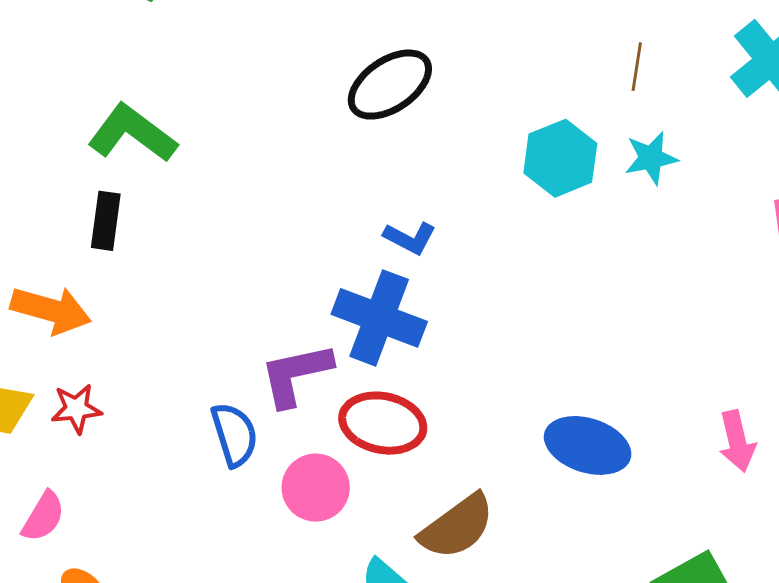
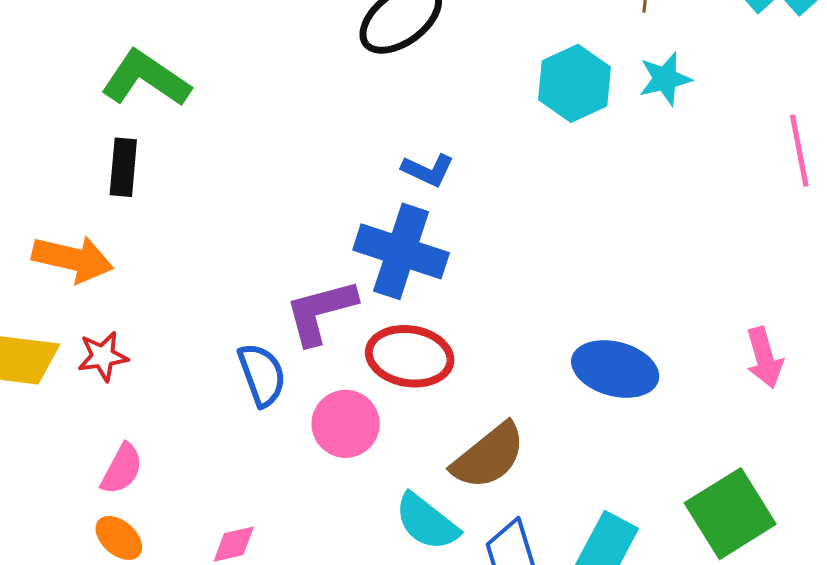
pink semicircle: (43, 517) -> (122, 469), moved

